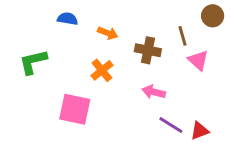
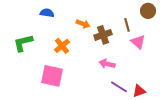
orange arrow: (108, 33) -> (83, 24), moved
brown cross: (148, 50) -> (103, 35), turned -30
orange cross: (102, 70) -> (62, 46), moved

